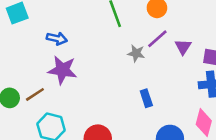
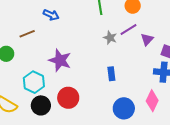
purple star: (62, 70) -> (60, 60), moved
brown line: (35, 94) -> (27, 34), moved

